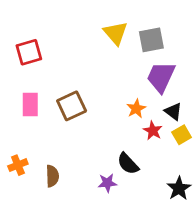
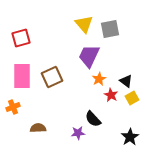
purple trapezoid: (161, 77) -> (89, 56), moved
pink rectangle: (30, 104) -> (22, 76), size x1.4
orange cross: (18, 165) -> (13, 107), moved
brown semicircle: (52, 176) -> (38, 128), turned -91

